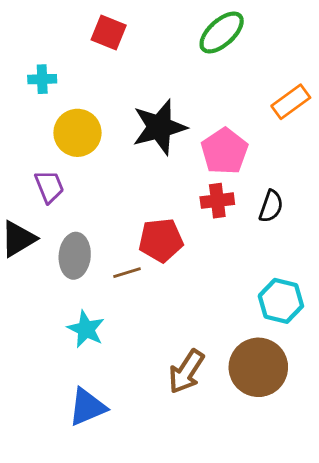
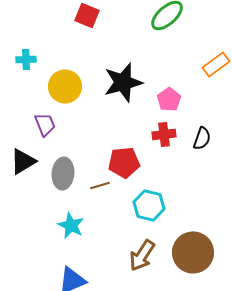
cyan cross: (42, 79) -> (26, 59), moved
pink pentagon: (224, 151) -> (169, 99), size x0.7
cyan hexagon: (281, 301) -> (149, 205), moved

